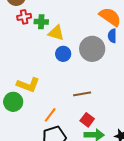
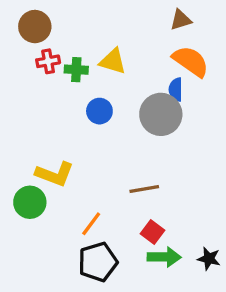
yellow triangle: (56, 33) -> (113, 61), moved
blue semicircle: (112, 36) -> (176, 90), moved
blue circle: (63, 54) -> (99, 111), moved

